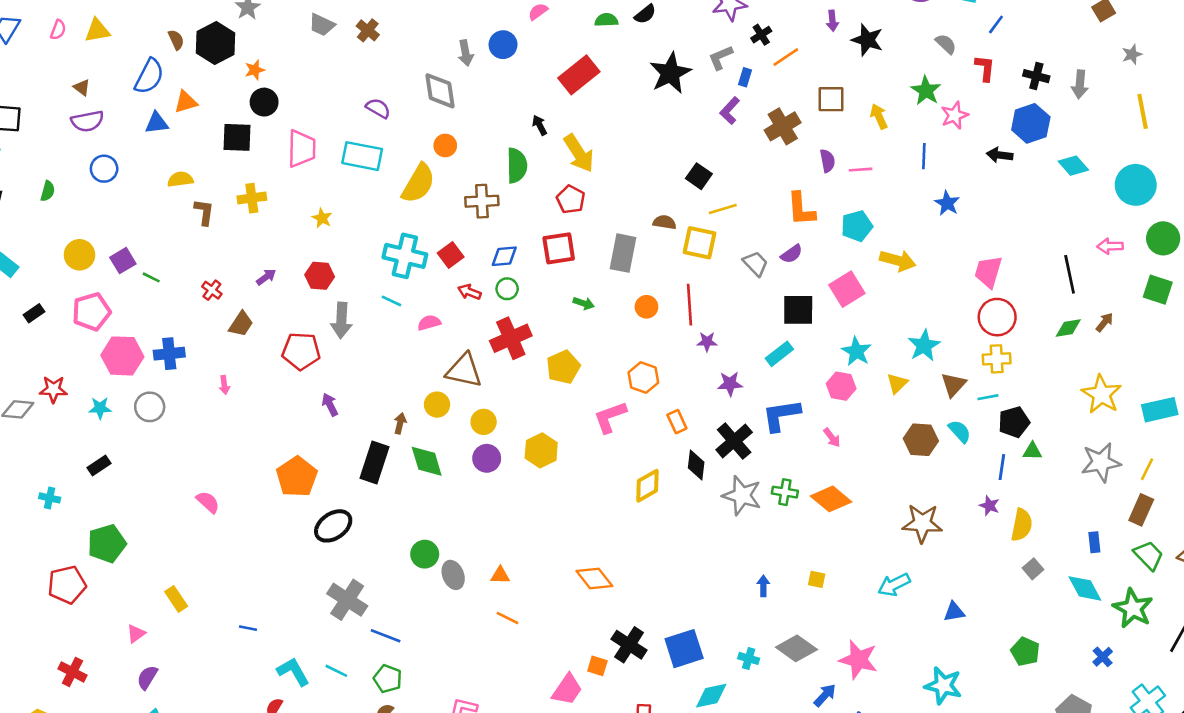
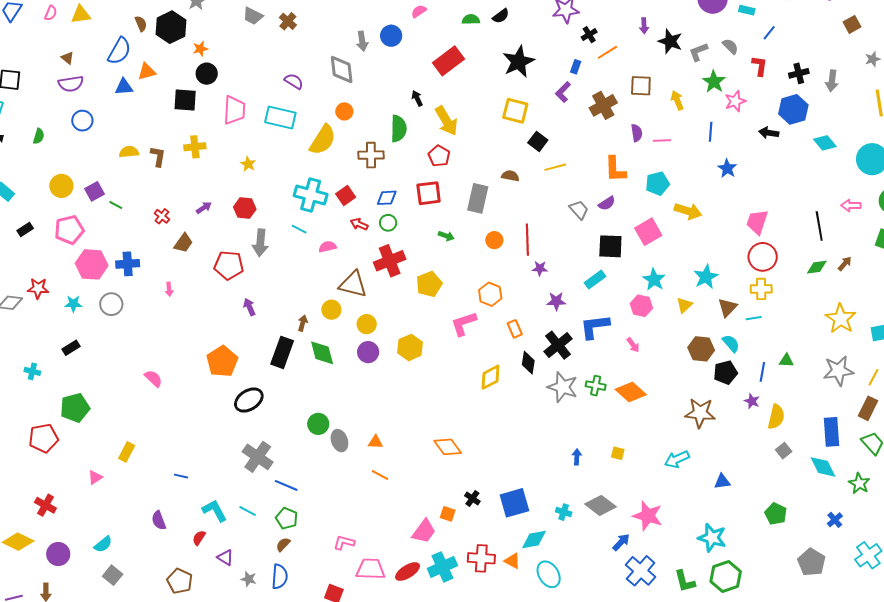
gray L-shape: (721, 58) -> (698, 52), moved
black cross: (1036, 76) -> (799, 73), turned -30
yellow semicircle: (180, 179) -> (129, 152), moved
yellow square: (700, 243) -> (515, 111), moved
black pentagon: (1014, 422) -> (725, 372), moved
blue rectangle: (1094, 542) -> (831, 432), size x1.8
yellow rectangle: (176, 599) -> (127, 452), turned 60
green star: (1133, 608) -> (859, 483), size x0.7
black cross: (629, 645) -> (472, 498), size x0.6
purple semicircle: (147, 677) -> (159, 520), moved, turned -54

